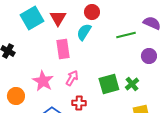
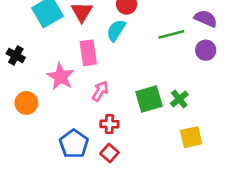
purple circle: (149, 56) -> (206, 50), moved
pink star: (43, 81) -> (61, 77), moved
orange circle: (16, 96) -> (26, 103), moved

